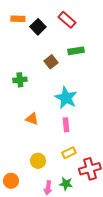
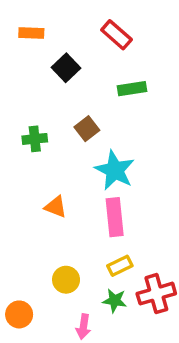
black square: (38, 27) -> (66, 68), moved
brown square: (51, 62) -> (87, 129), moved
pink rectangle: (66, 125) -> (115, 217), size x1.5
green star: (66, 184) -> (115, 301), moved

